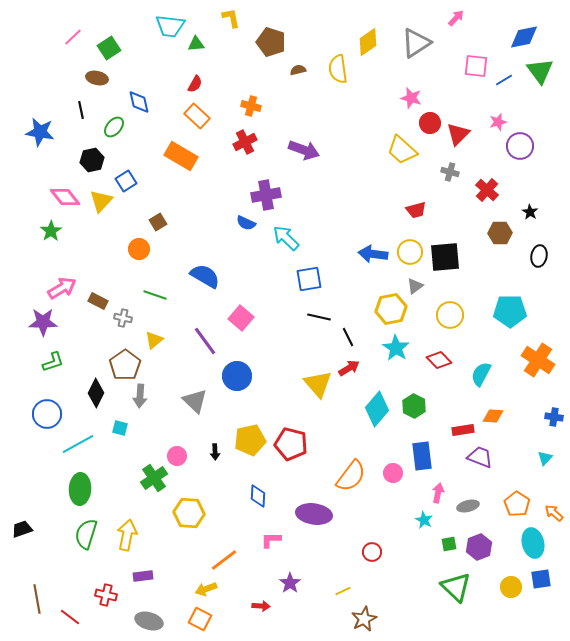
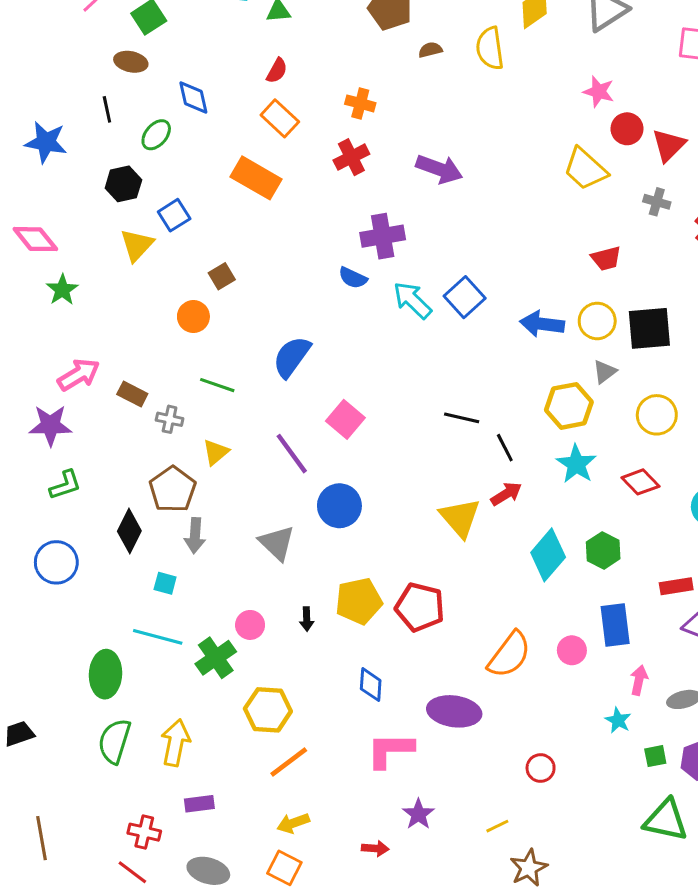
pink diamond: (65, 197) -> (35, 239), moved
blue semicircle: (205, 276) -> (292, 357), turned -84
blue square: (309, 279) -> (465, 297), moved, turned -32
cyan line: (78, 444) -> (158, 637), moved, turned 44
pink L-shape: (271, 540) -> (390, 750), size x1.6
orange line: (224, 560) -> (289, 762), moved
green triangle: (456, 587) -> (666, 820), turned -32
red line: (70, 617) -> (132, 872), moved

